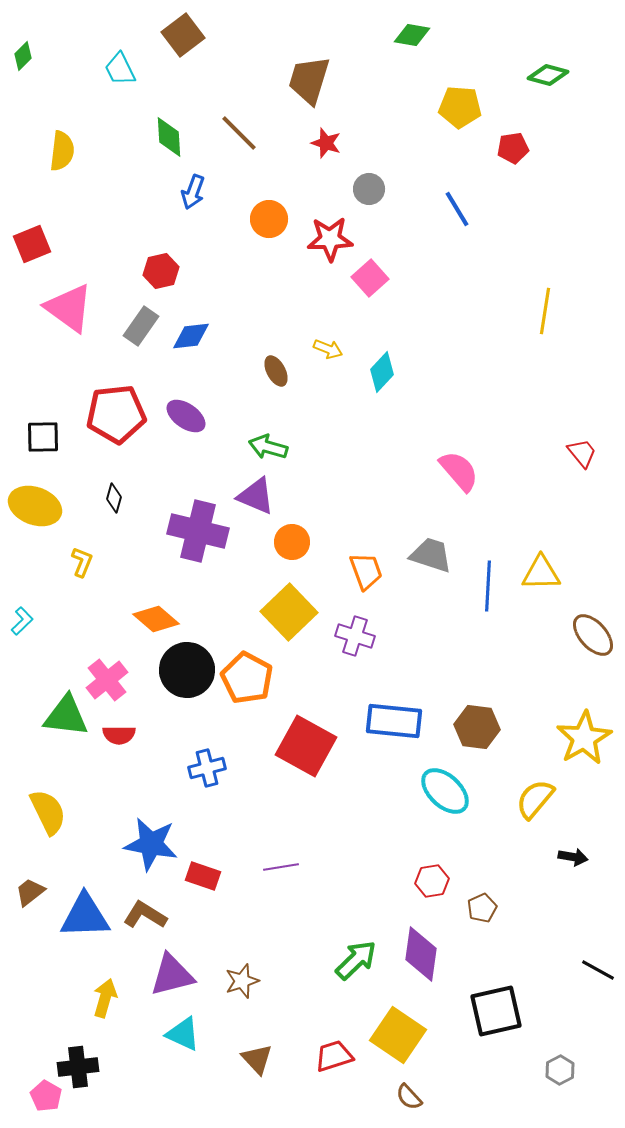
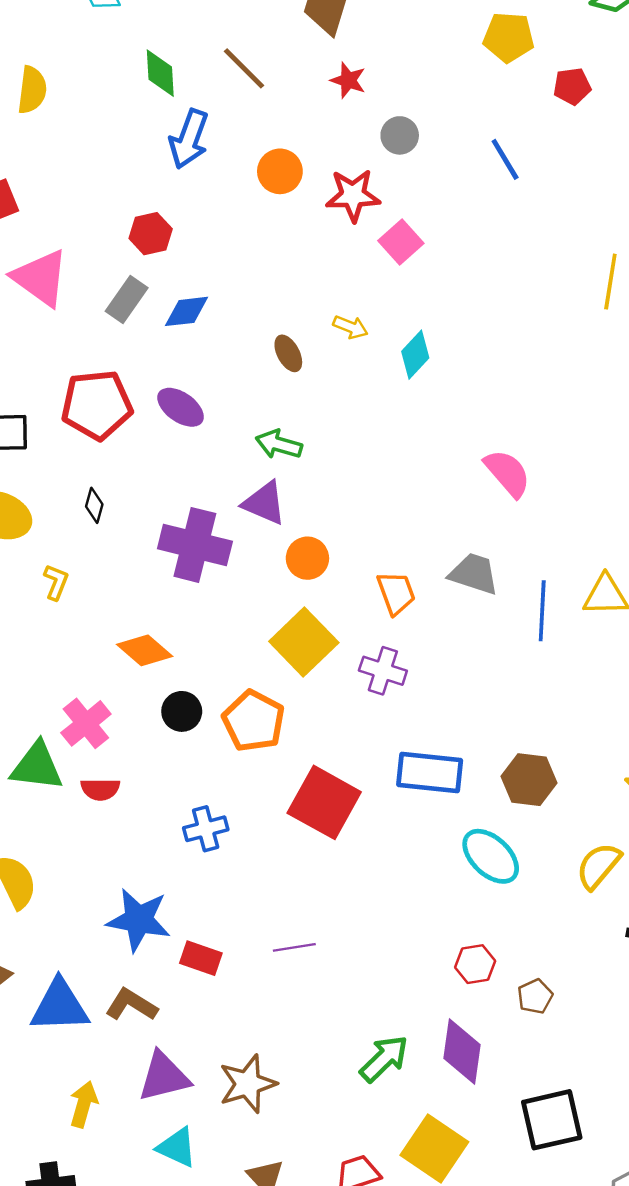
blue arrow: (193, 192) -> (189, 139), size x1.4
black circle: (187, 670) -> (182, 711), size x0.6
brown star: (242, 981) -> (248, 1084), size x1.4

